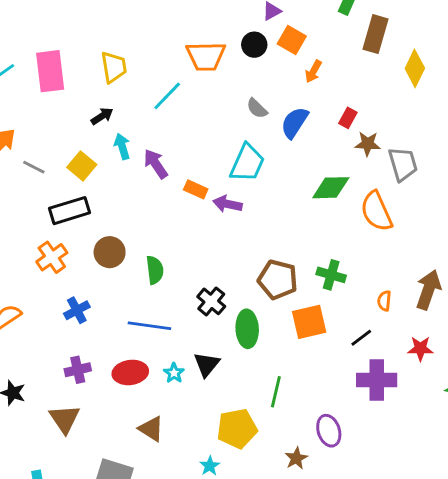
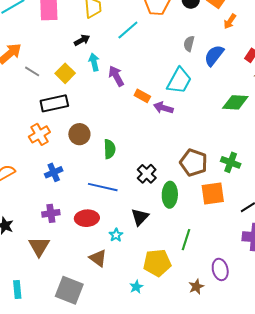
gray semicircle: (257, 108) -> (189, 44), turned 56
cyan star: (174, 373) -> (116, 235), moved

